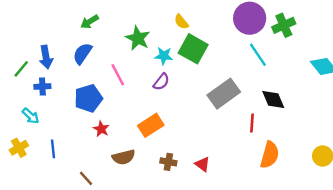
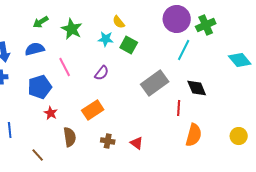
green star: (138, 38) -> (72, 29), moved
green square: (193, 49) -> (129, 45), size x0.7
blue semicircle: (82, 54) -> (35, 49), turned 42
cyan line: (258, 55) -> (184, 50), turned 60
cyan star: (164, 56) -> (106, 39), moved
brown semicircle: (124, 157) -> (70, 137), turned -84

